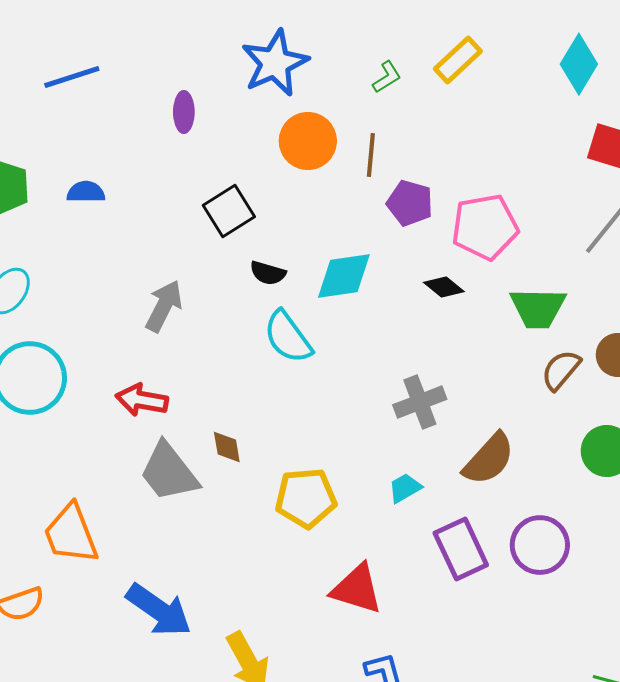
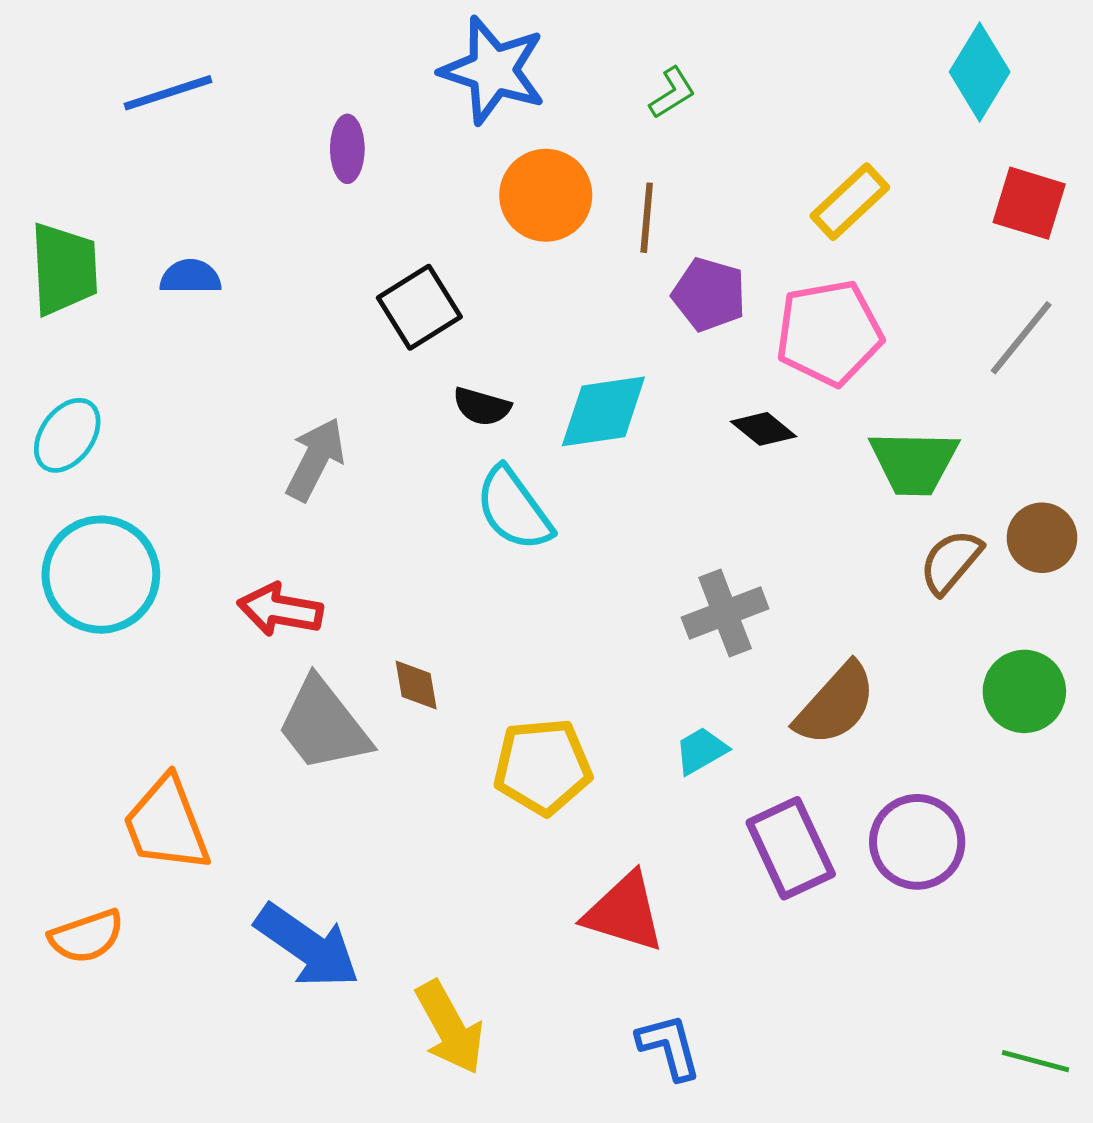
yellow rectangle: (458, 60) -> (850, 202), moved
blue star: (275, 63) -> (493, 70), turned -30

